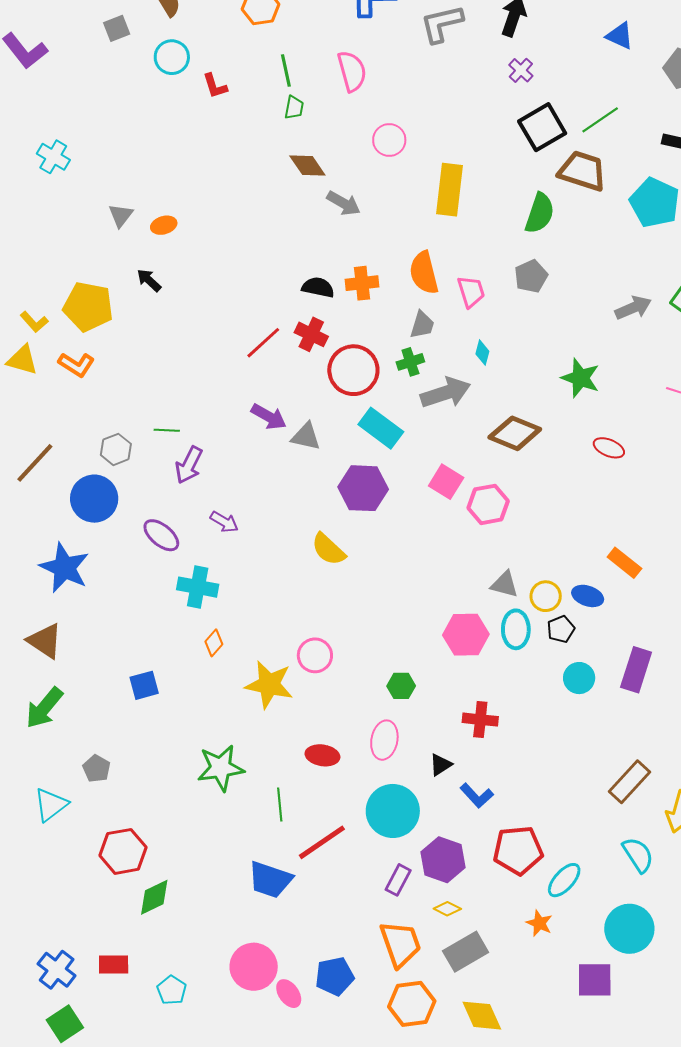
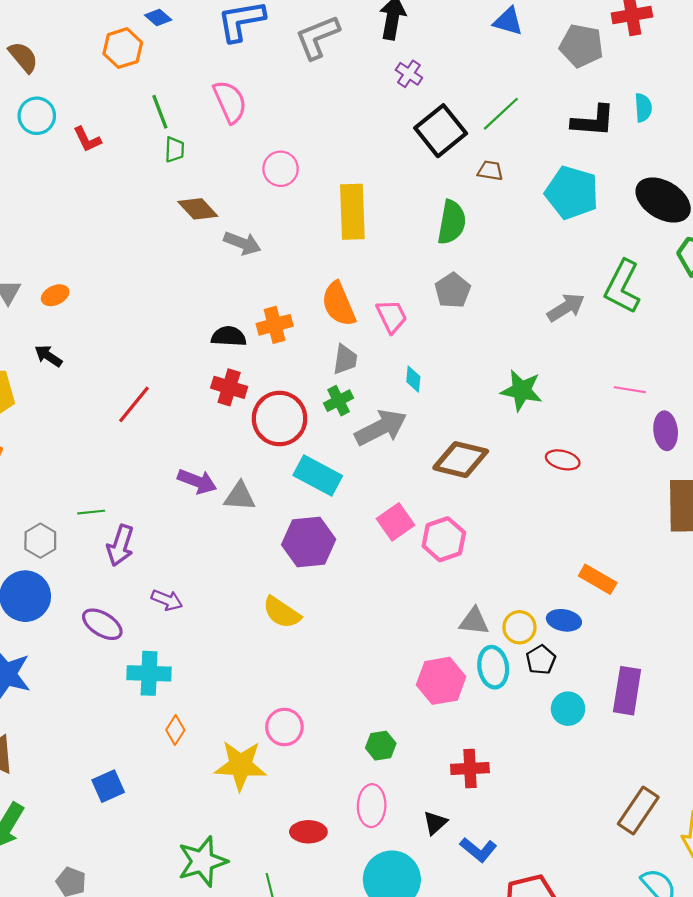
brown trapezoid: (582, 171) -> (490, 171), size x0.5
red line: (263, 343) -> (134, 404), moved
pink square: (446, 482) -> (396, 522), turned 32

